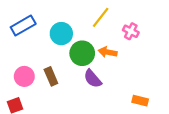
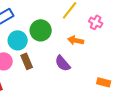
cyan circle: (61, 34) -> (18, 40), moved
green circle: (82, 53) -> (41, 30), moved

